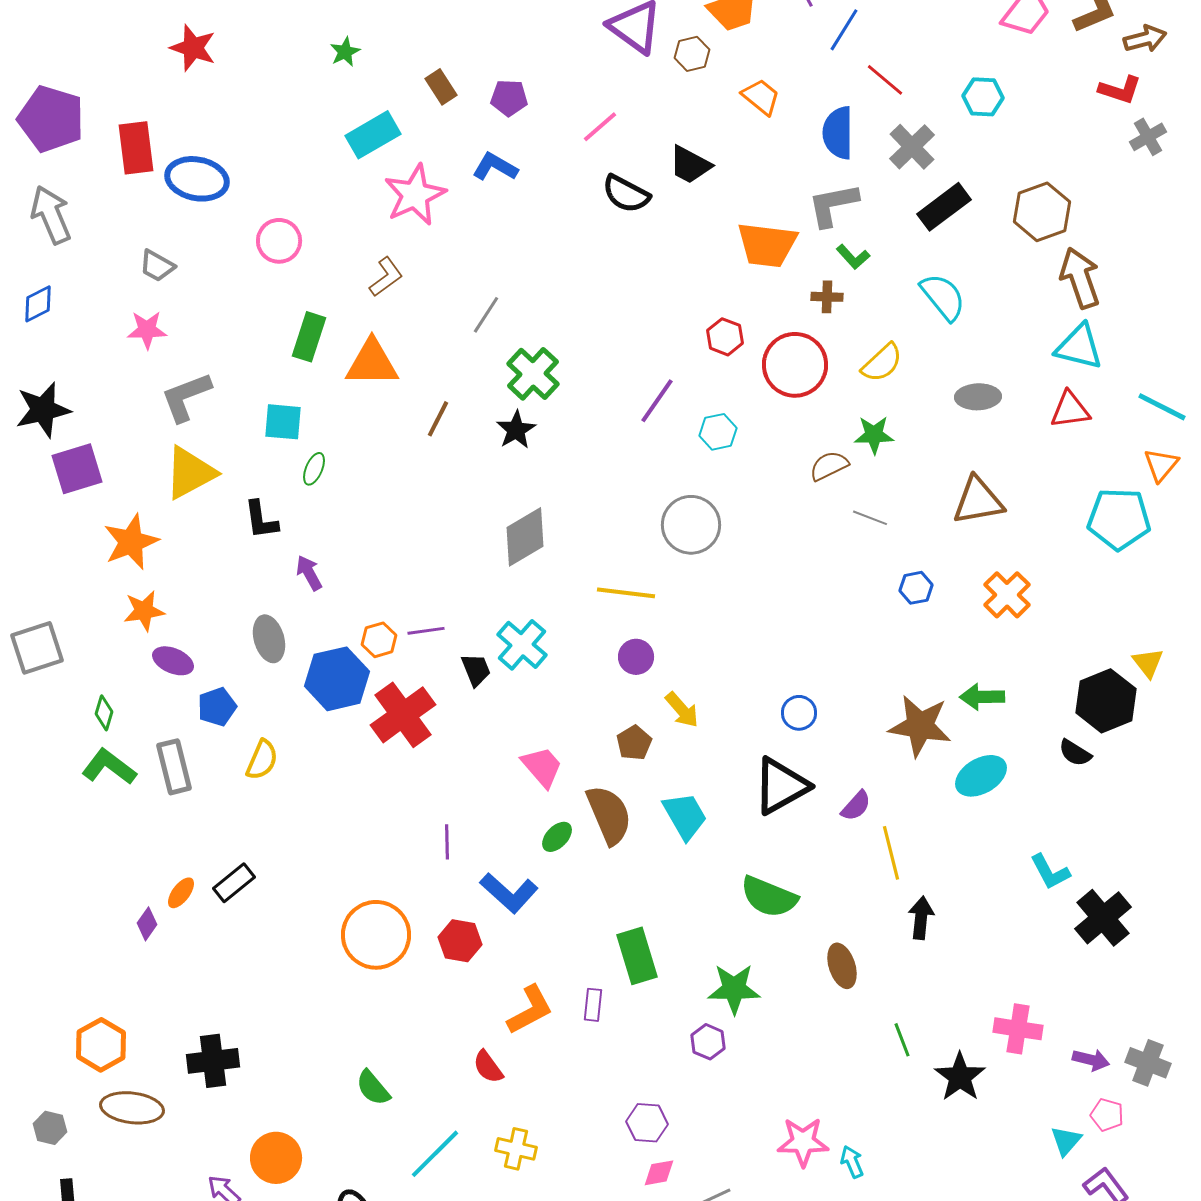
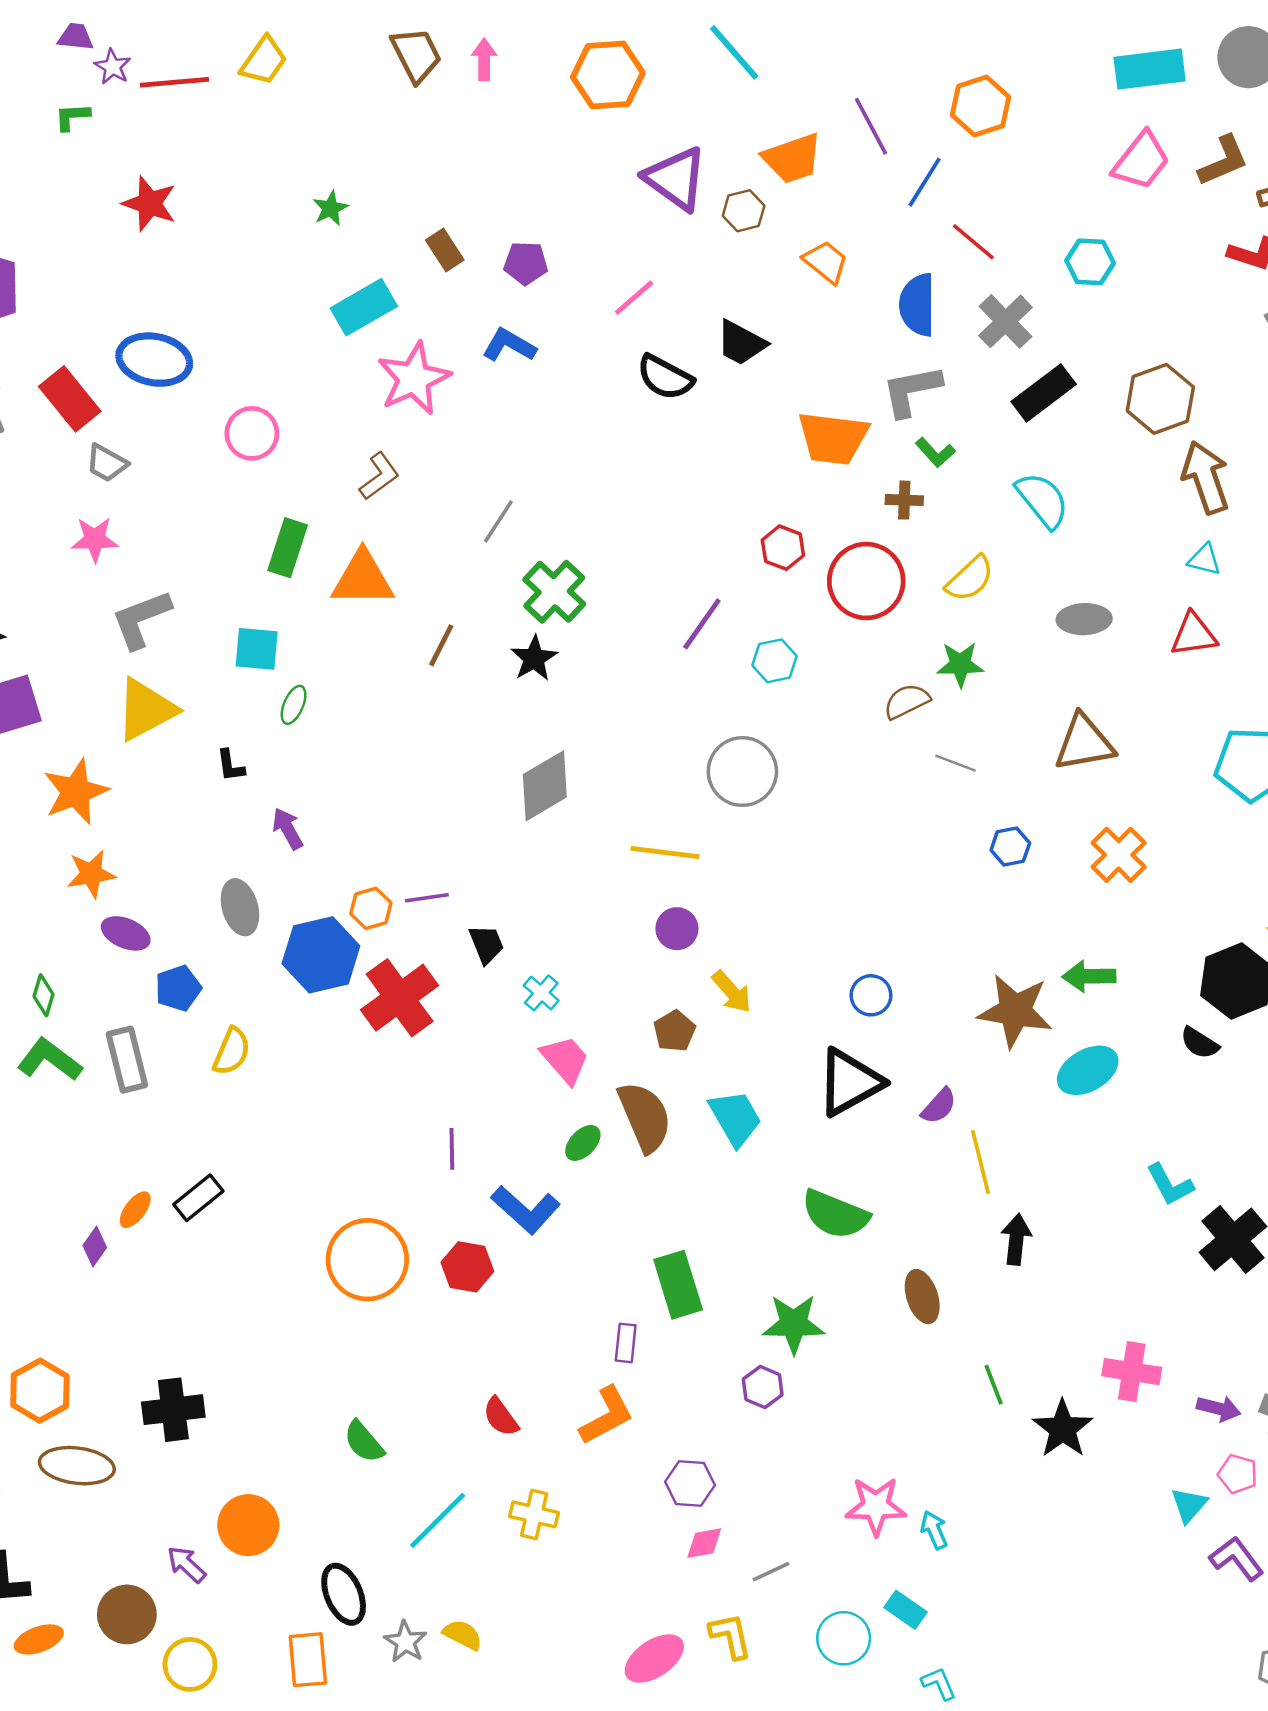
red rectangle: (136, 148) -> (70, 399), moved, turned -32
cyan triangle: (1079, 347) -> (1204, 560), size x0.6
black L-shape: (261, 520) -> (230, 766), size x0.7
cyan cross: (522, 645) -> (541, 993), moved, size x0.6
orange L-shape: (530, 1010) -> (607, 1416), moved

